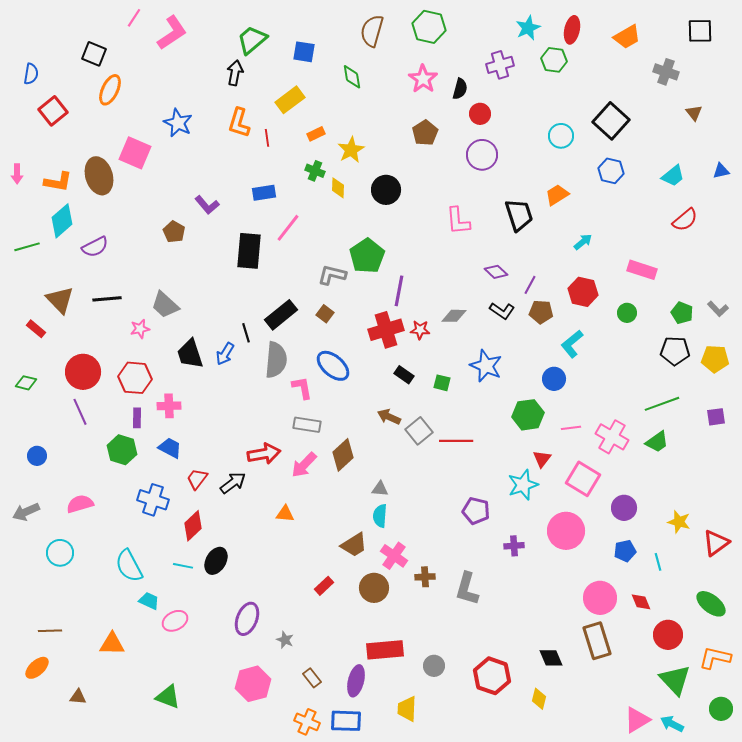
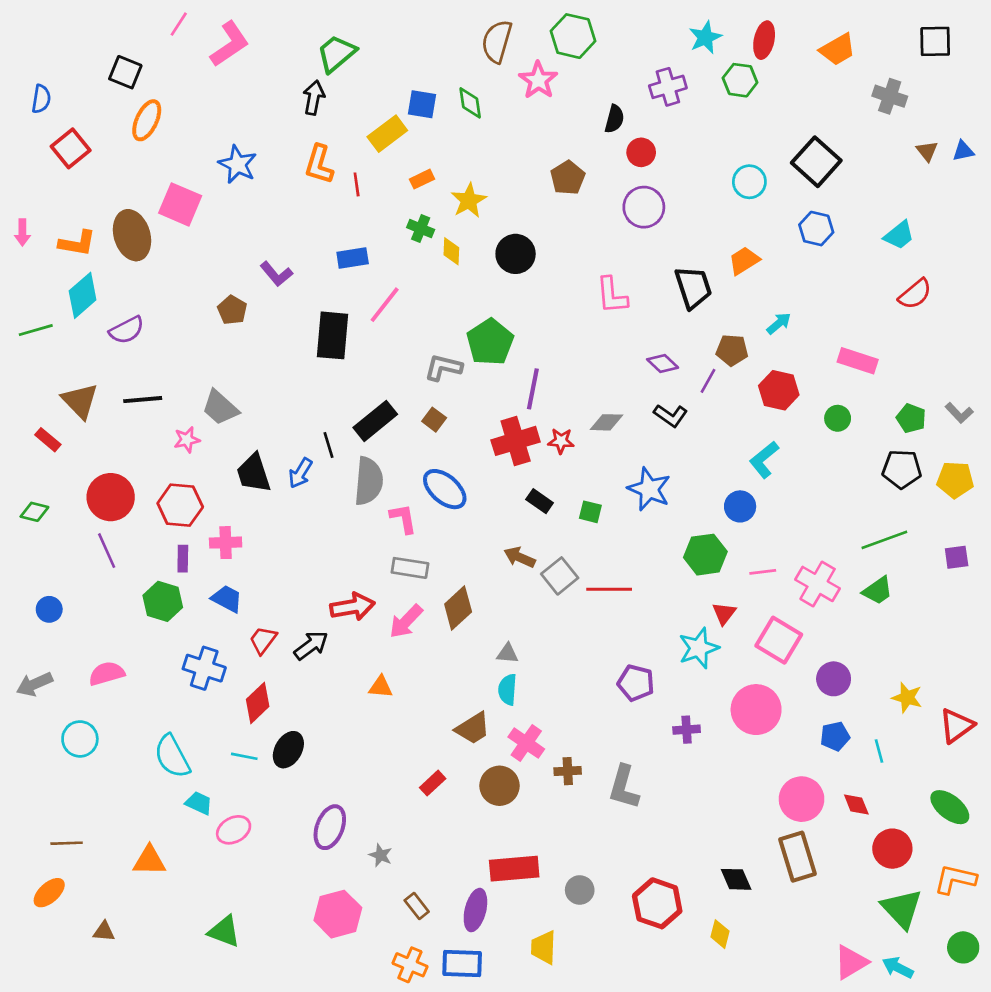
blue square: (304, 52) -> (422, 104), moved
pink star: (423, 79) -> (538, 80), moved
blue triangle: (721, 171) -> (963, 151), moved
brown pentagon: (541, 312) -> (732, 350), moved

